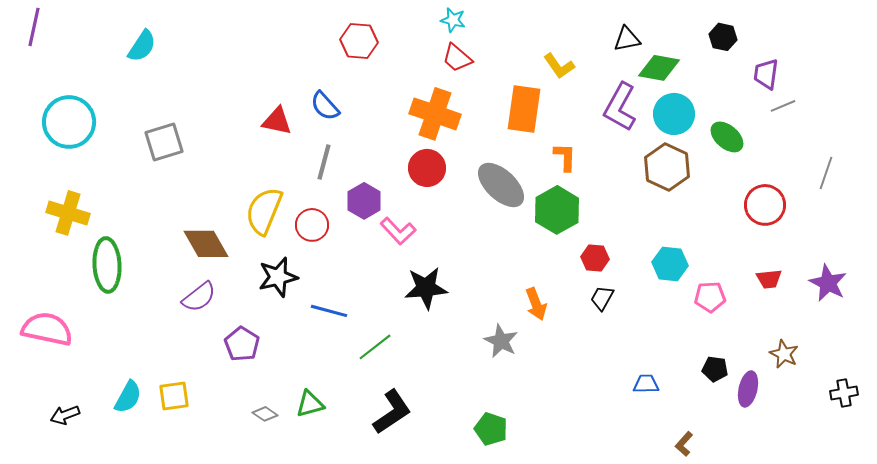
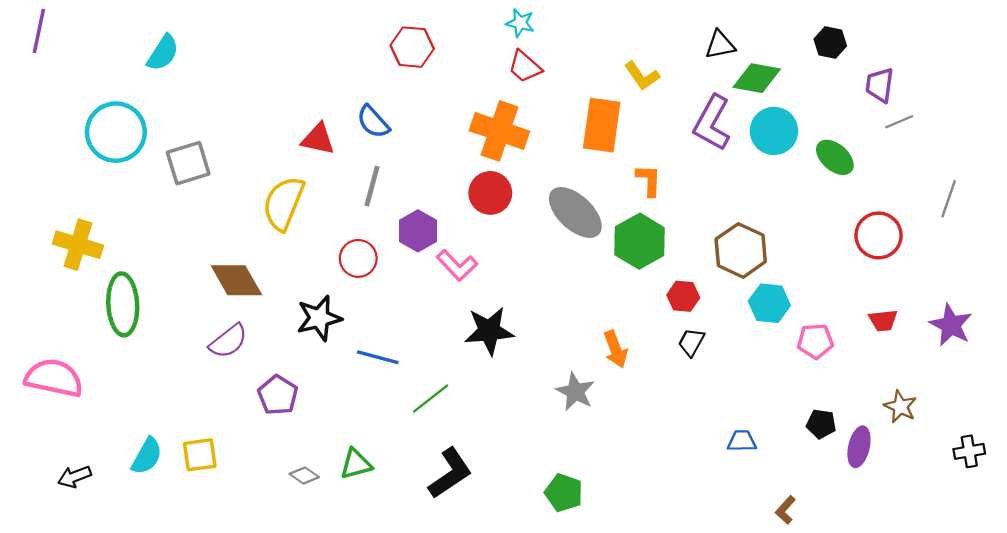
cyan circle: (69, 122) -> (116, 132), moved
brown hexagon: (667, 167) -> (741, 250), moved
yellow semicircle: (264, 211) -> (284, 203), moved

